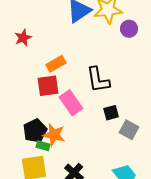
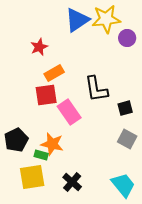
red star: (23, 38) -> (39, 47), moved
black square: (111, 113) -> (125, 108), moved
black pentagon: (35, 131) -> (16, 140), moved

